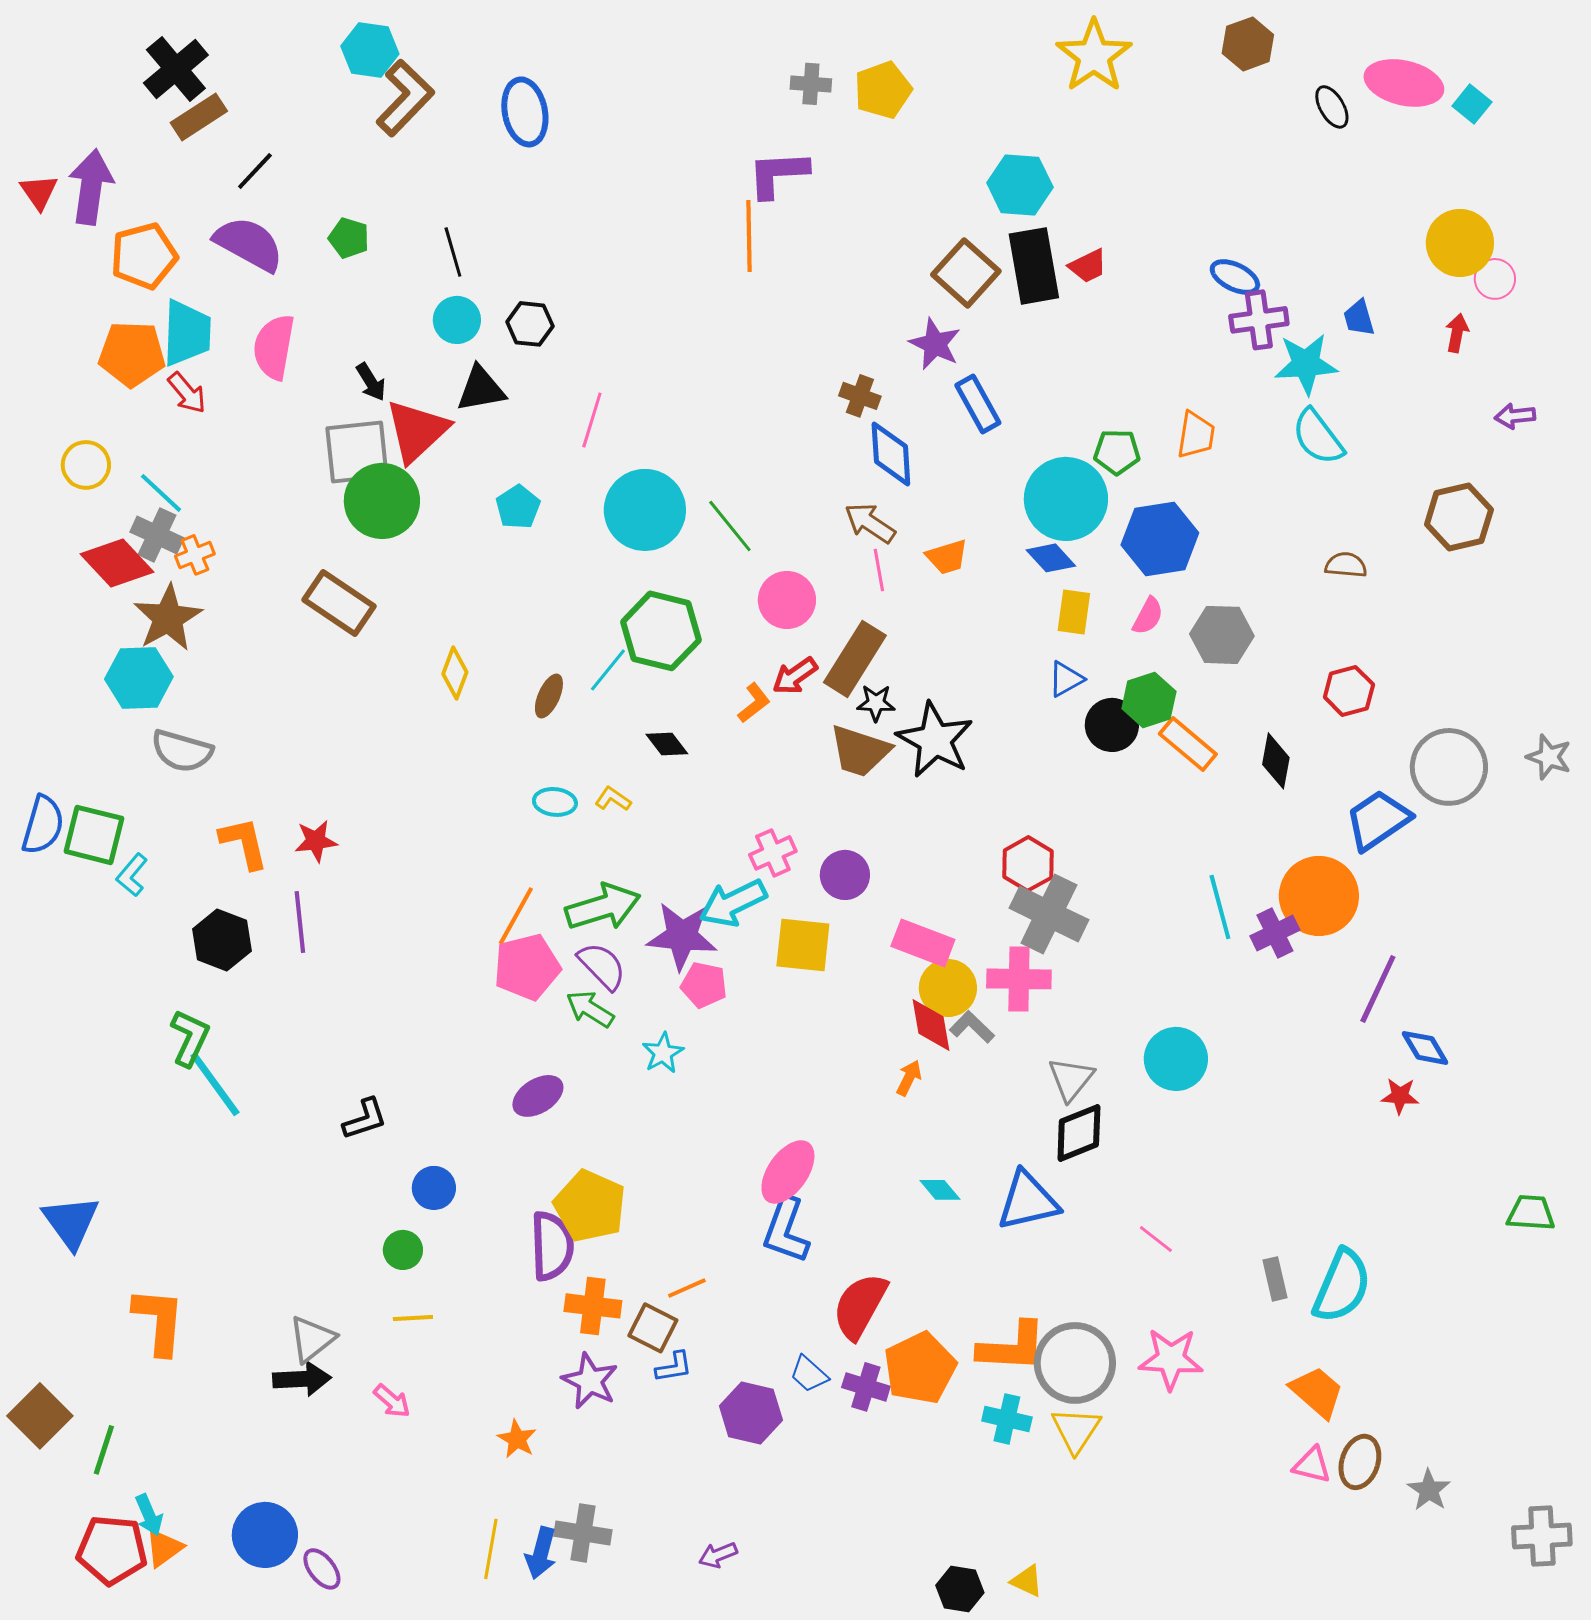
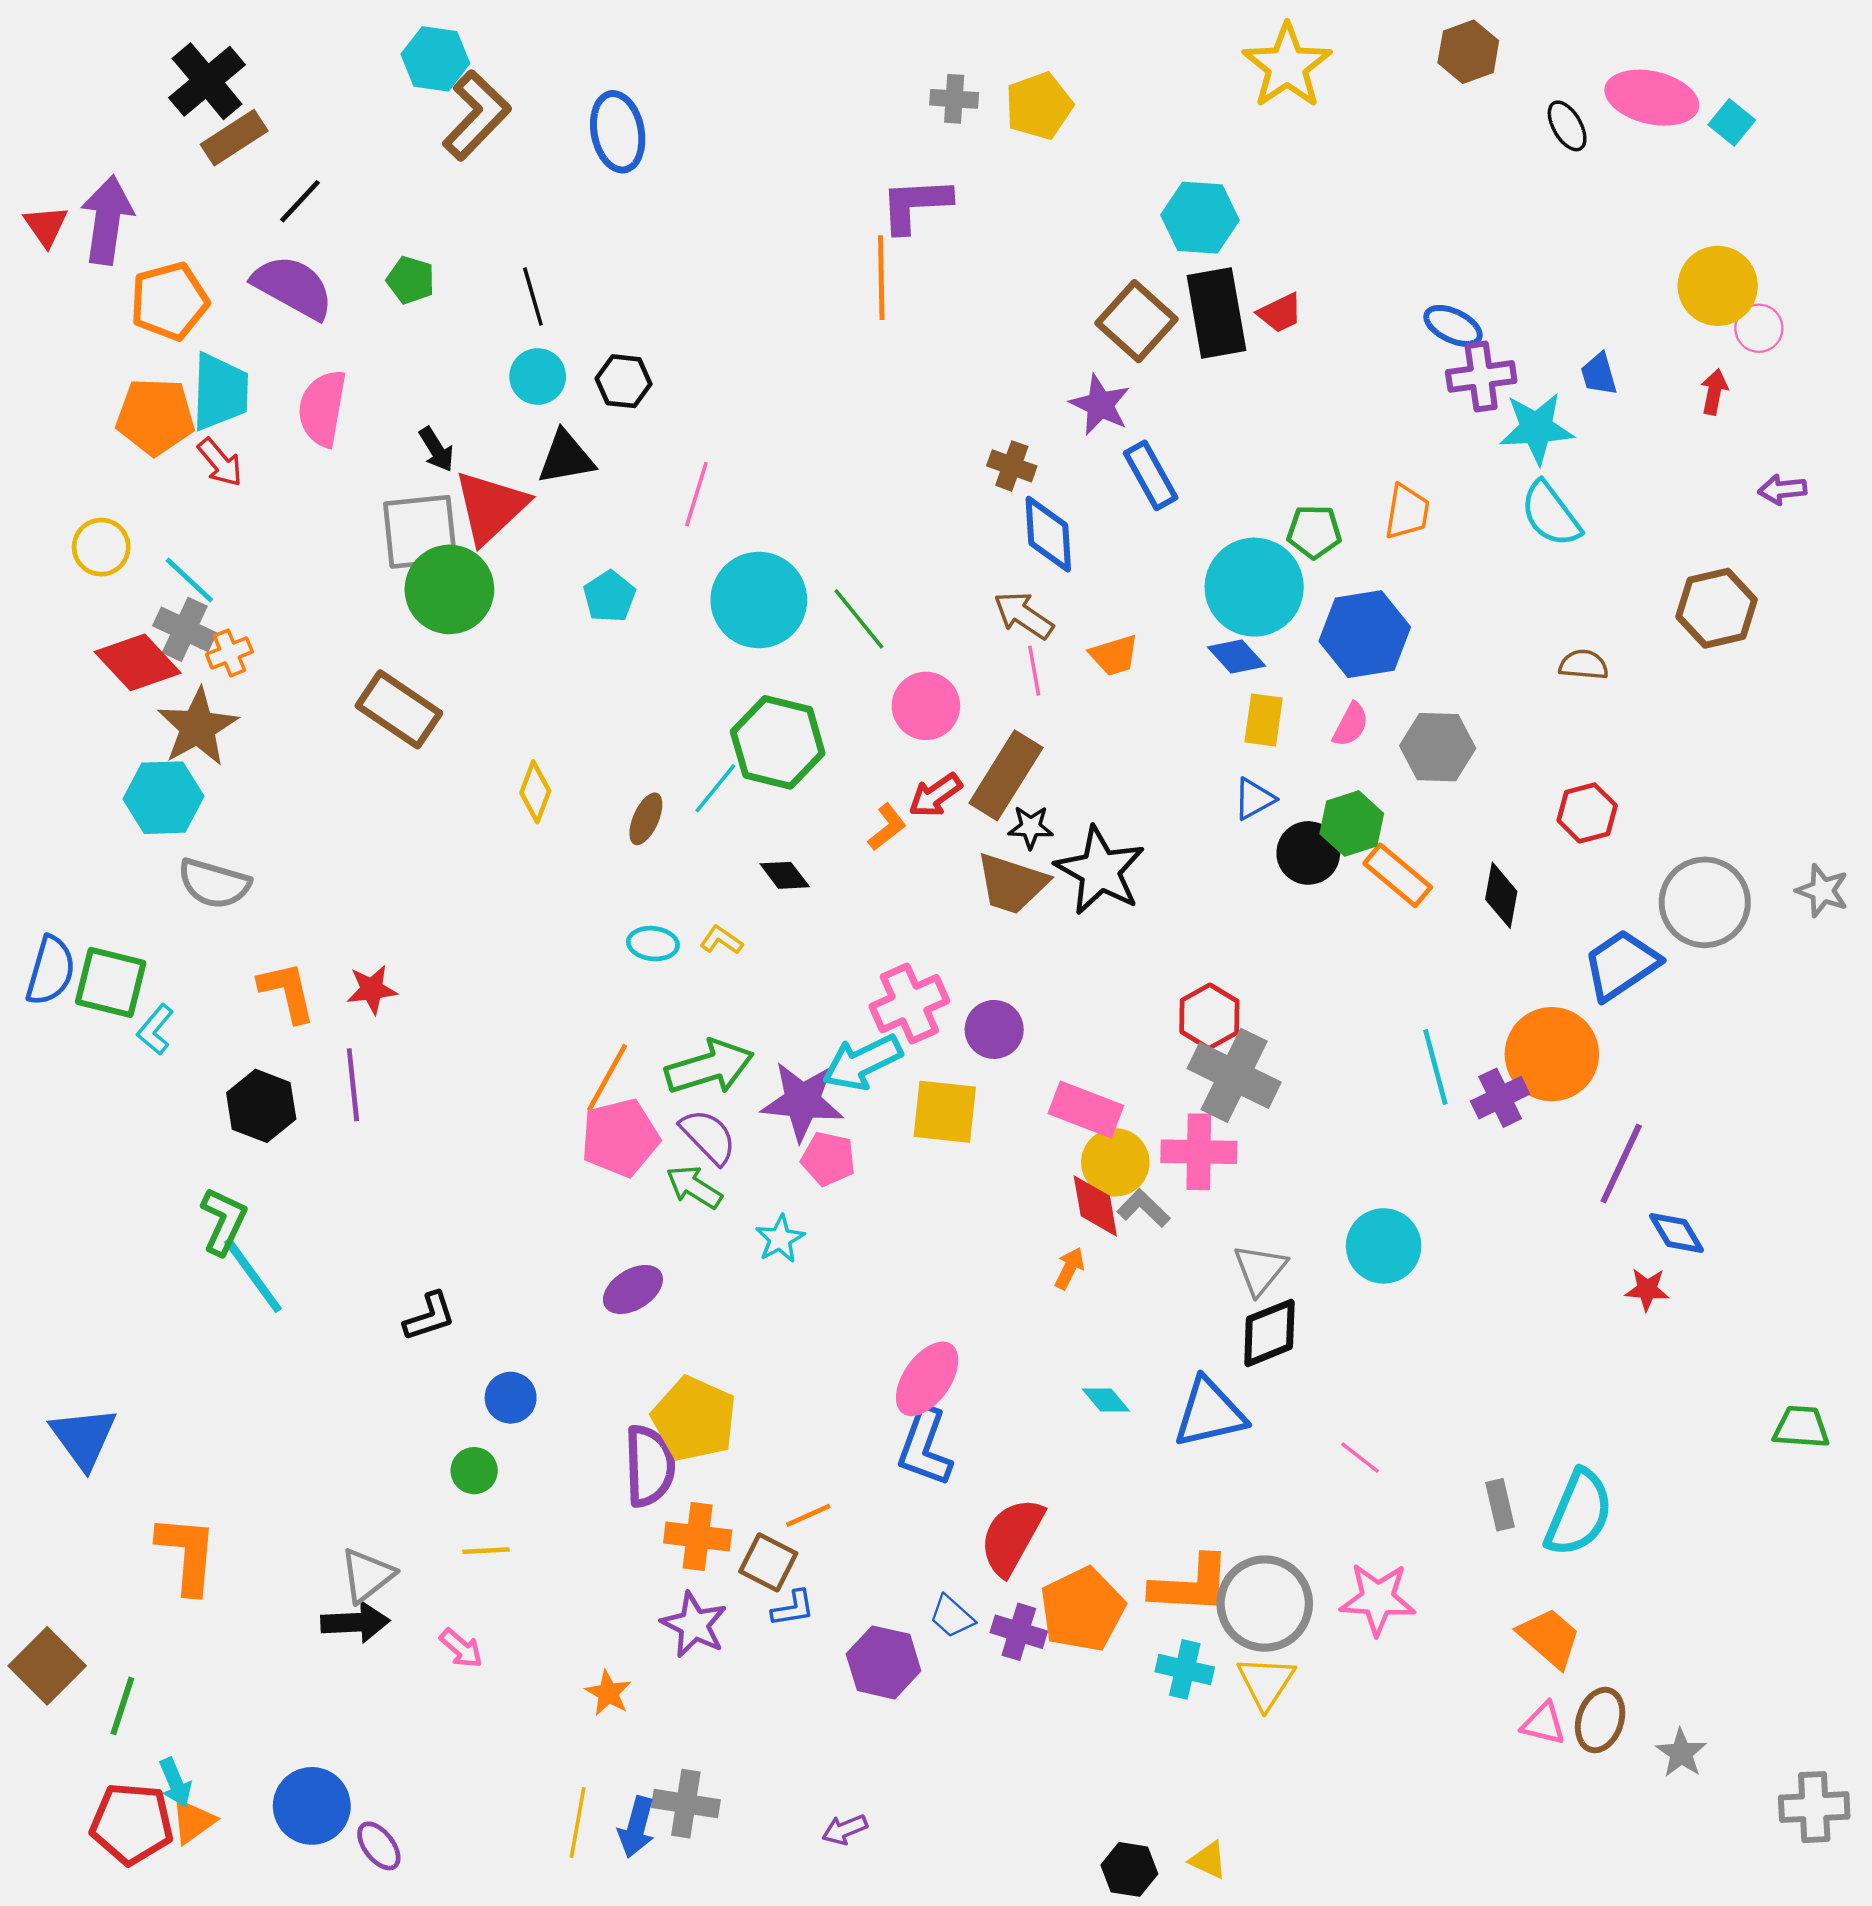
pink cross: (773, 853) -> (909, 1004), size x1.4

